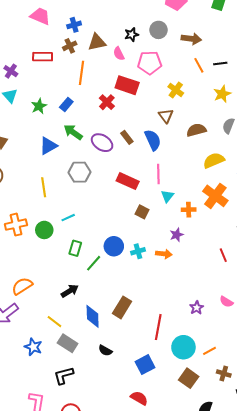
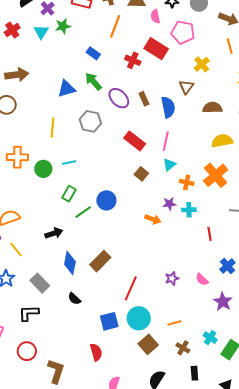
red cross: (107, 102) -> (133, 60), turned -35
blue rectangle: (66, 105) -> (93, 53), turned 72
green star: (39, 106) -> (63, 26), moved
cyan cross: (138, 251) -> (189, 210), moved
yellow line: (54, 322) -> (16, 250), moved
cyan circle: (183, 347) -> (139, 318), moved
red semicircle: (139, 398) -> (96, 352), turned 30

